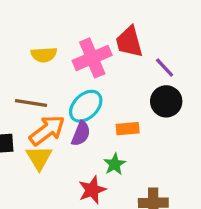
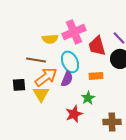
red trapezoid: (129, 42) -> (97, 46), moved
yellow semicircle: (44, 55) -> (50, 39), moved
cyan ellipse: (86, 106) -> (70, 62), turned -70

